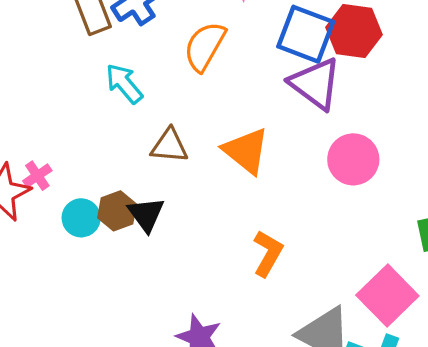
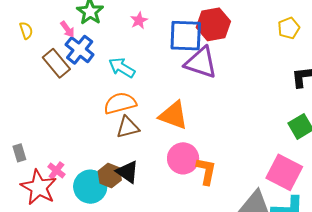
orange semicircle: (205, 46) -> (120, 103), moved, turned 64
cyan arrow: (124, 84) -> (122, 68), moved
pink circle: (353, 159) -> (183, 158), moved
cyan circle: (81, 218) -> (90, 187), size x1.4

